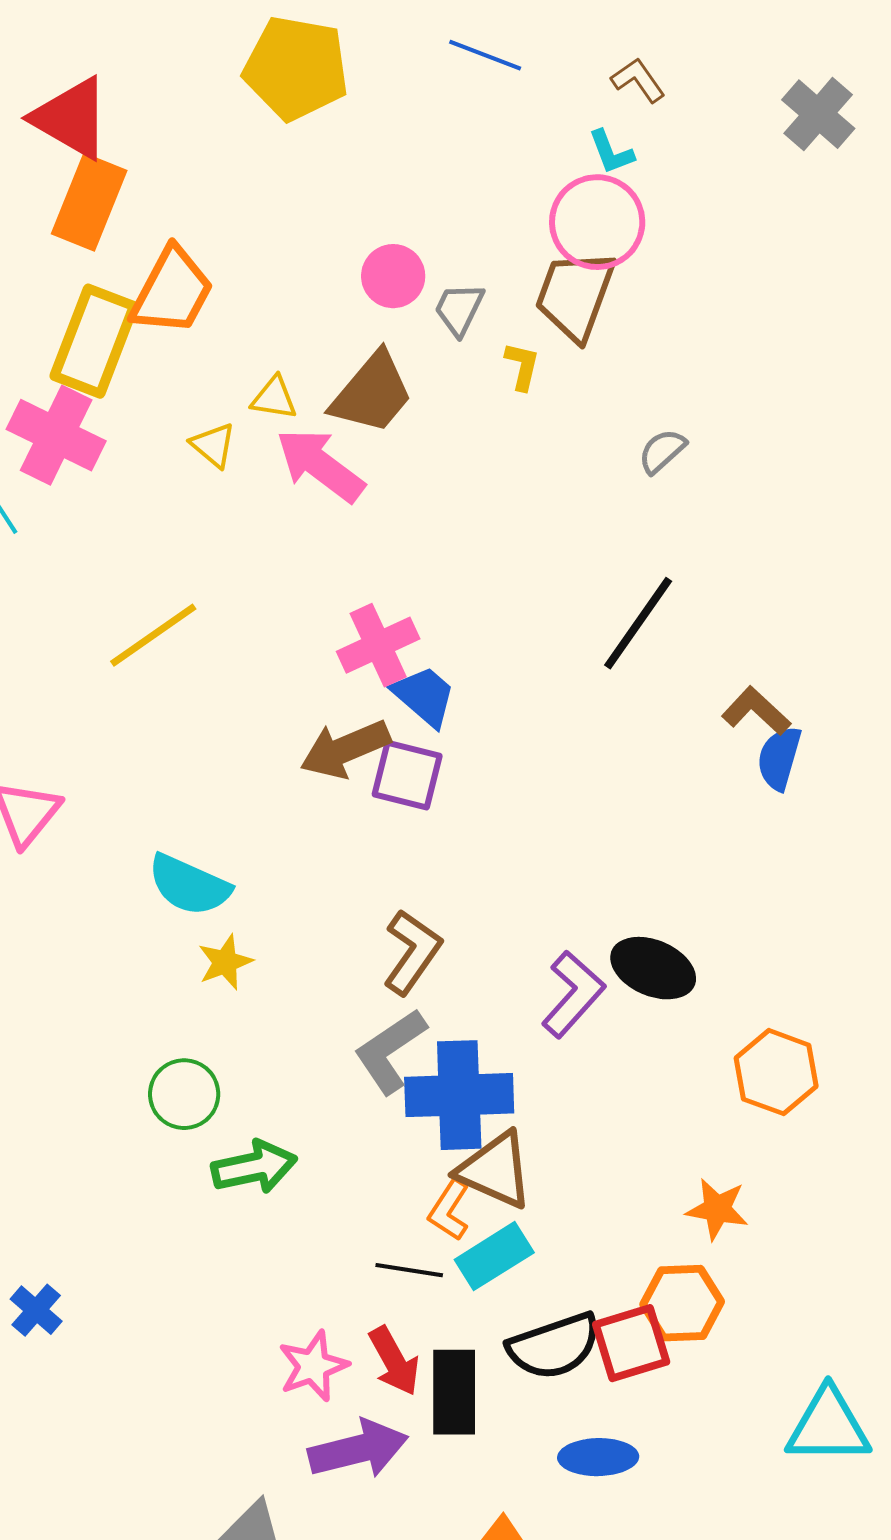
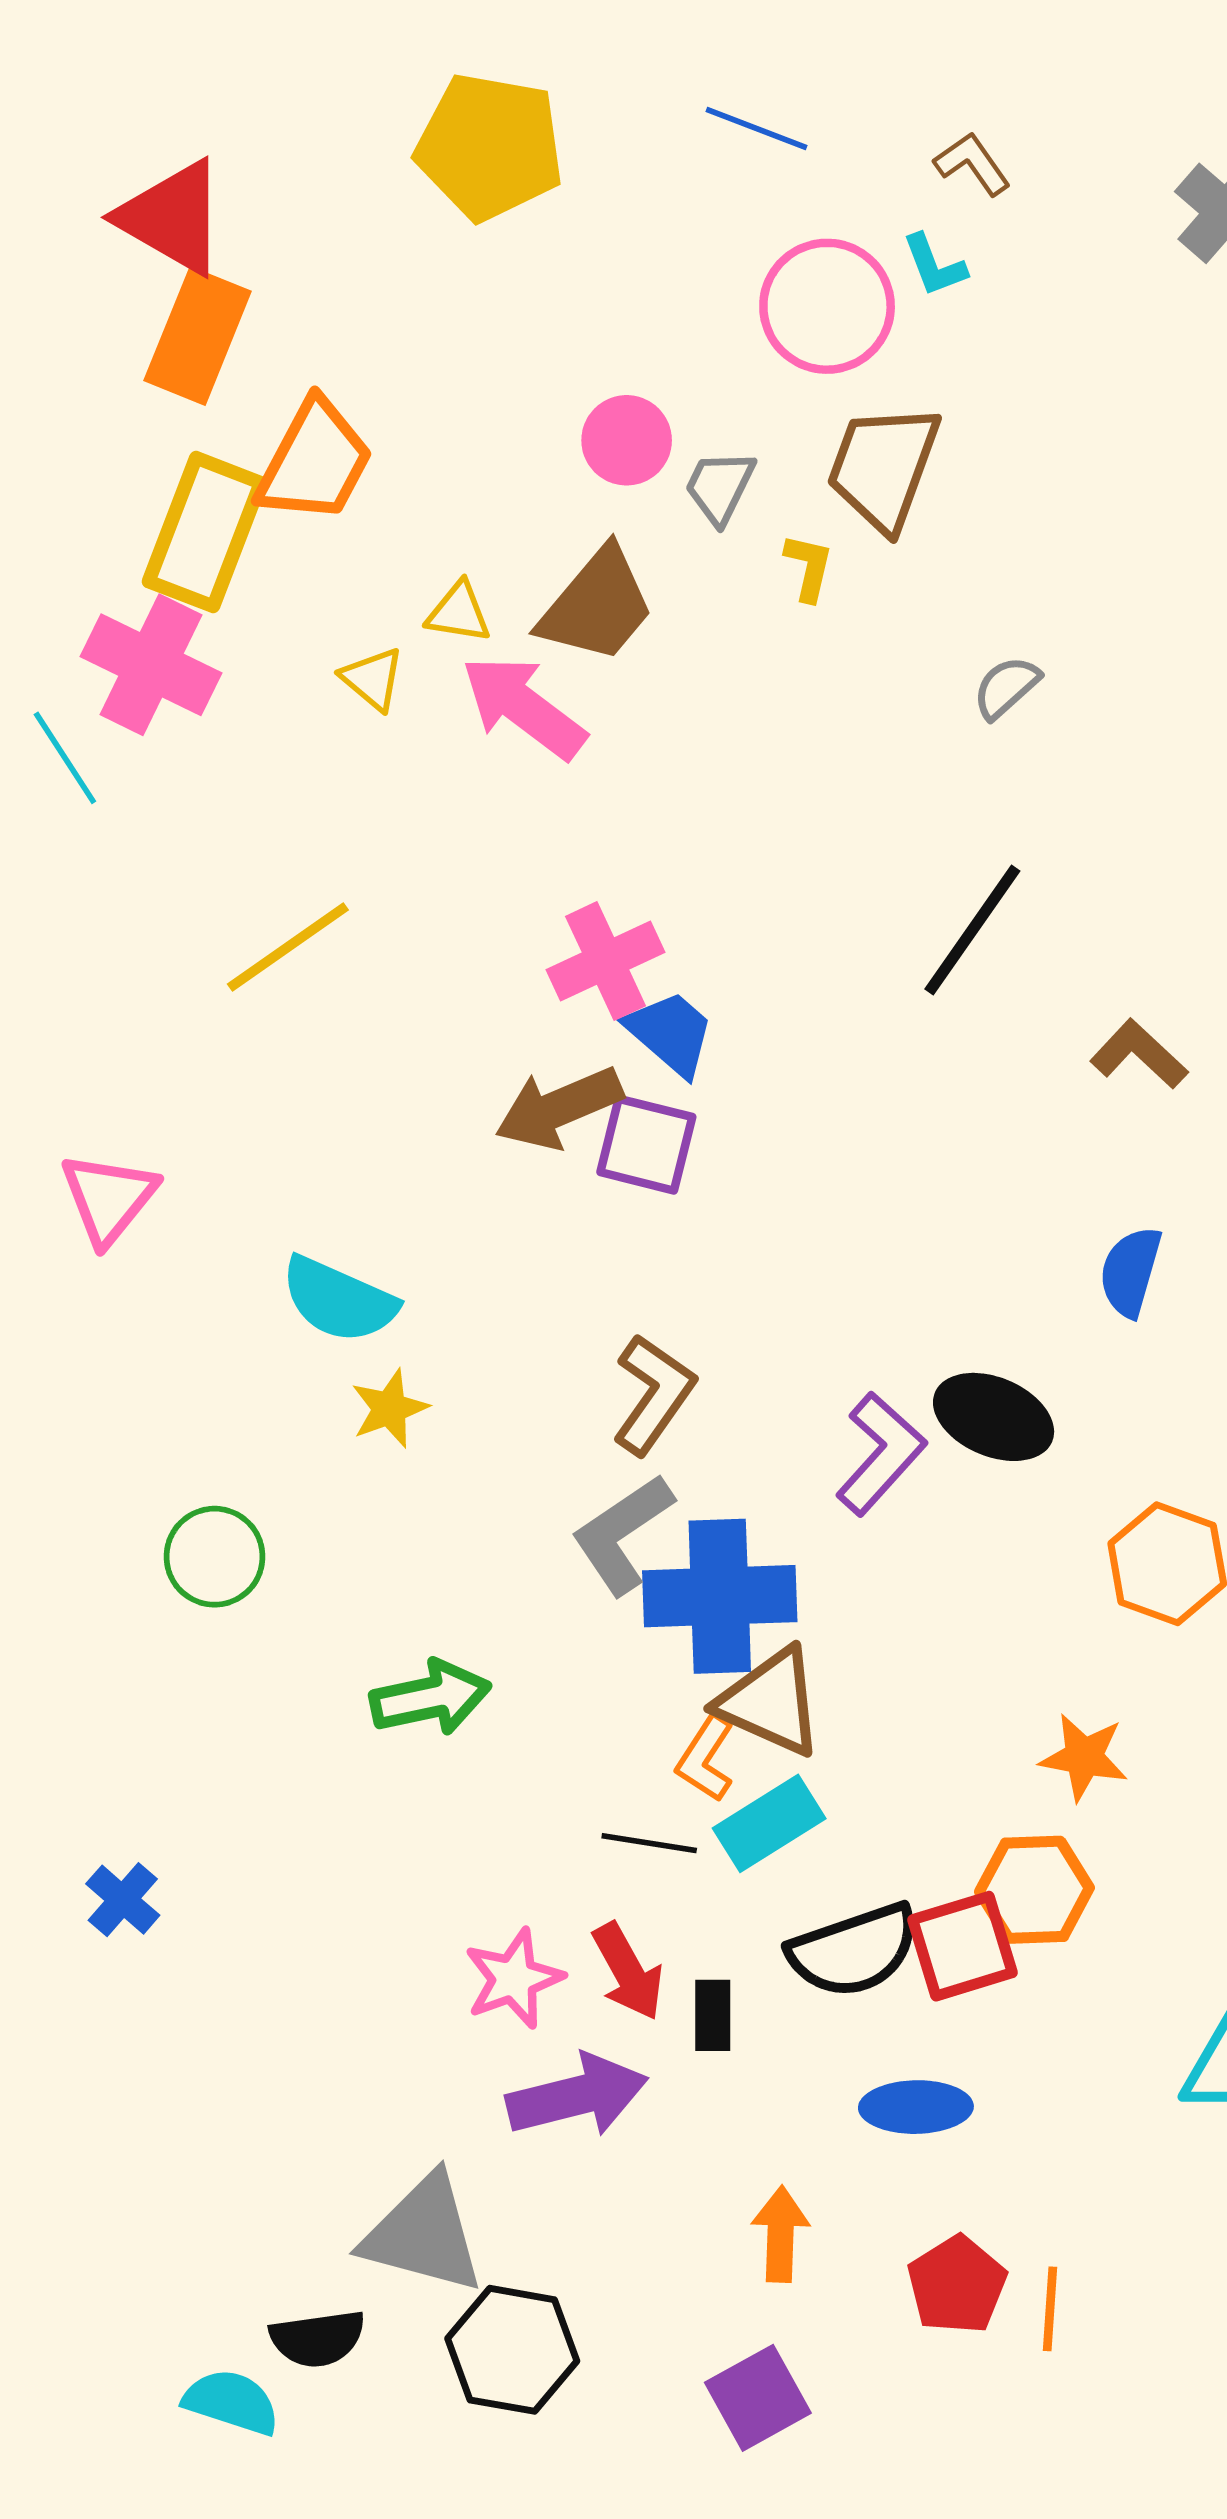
pink circle: (597, 222) -> (827, 306), moved
blue semicircle: (779, 758) -> (1130, 1272), moved
green circle: (184, 1094) -> (215, 1557), moved
black rectangle: (454, 1392) -> (713, 2015), size x0.6

